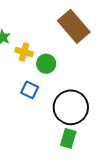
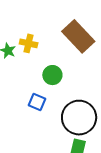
yellow cross: (24, 52) -> (29, 43), moved

